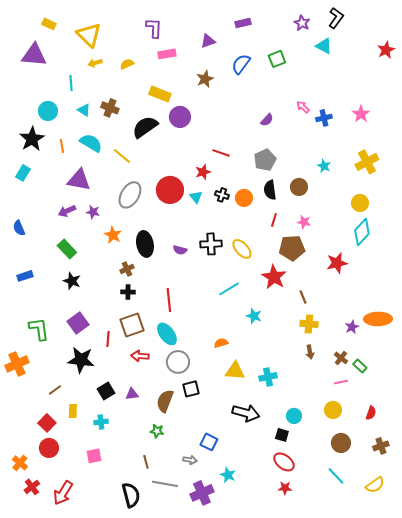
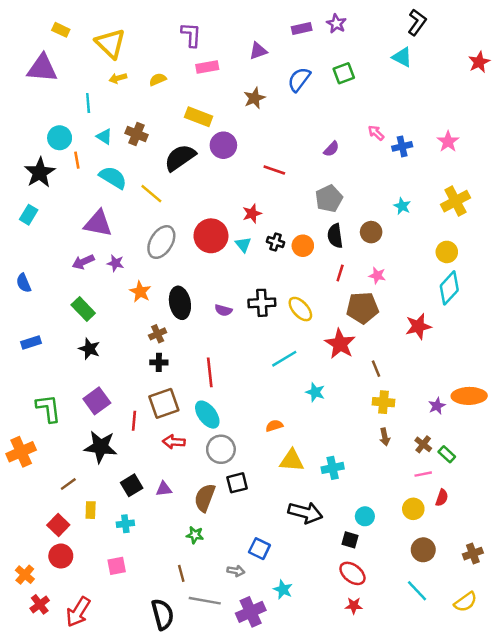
purple star: (302, 23) -> (336, 24), moved
orange line: (62, 146) -> (77, 160), moved
red line: (221, 153) -> (274, 170), moved
red semicircle: (371, 413) -> (442, 498), moved

